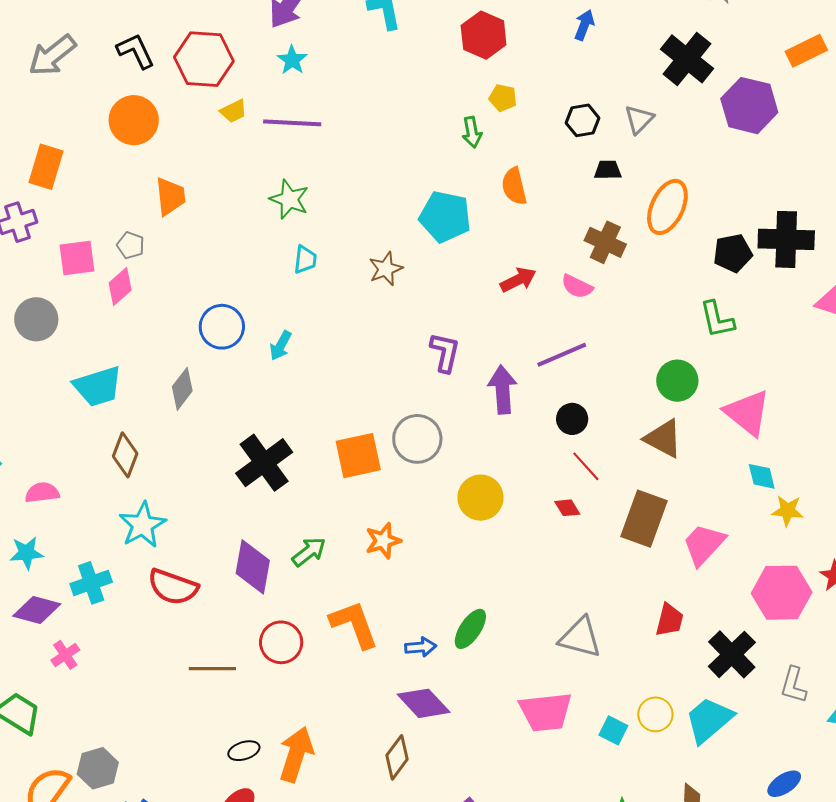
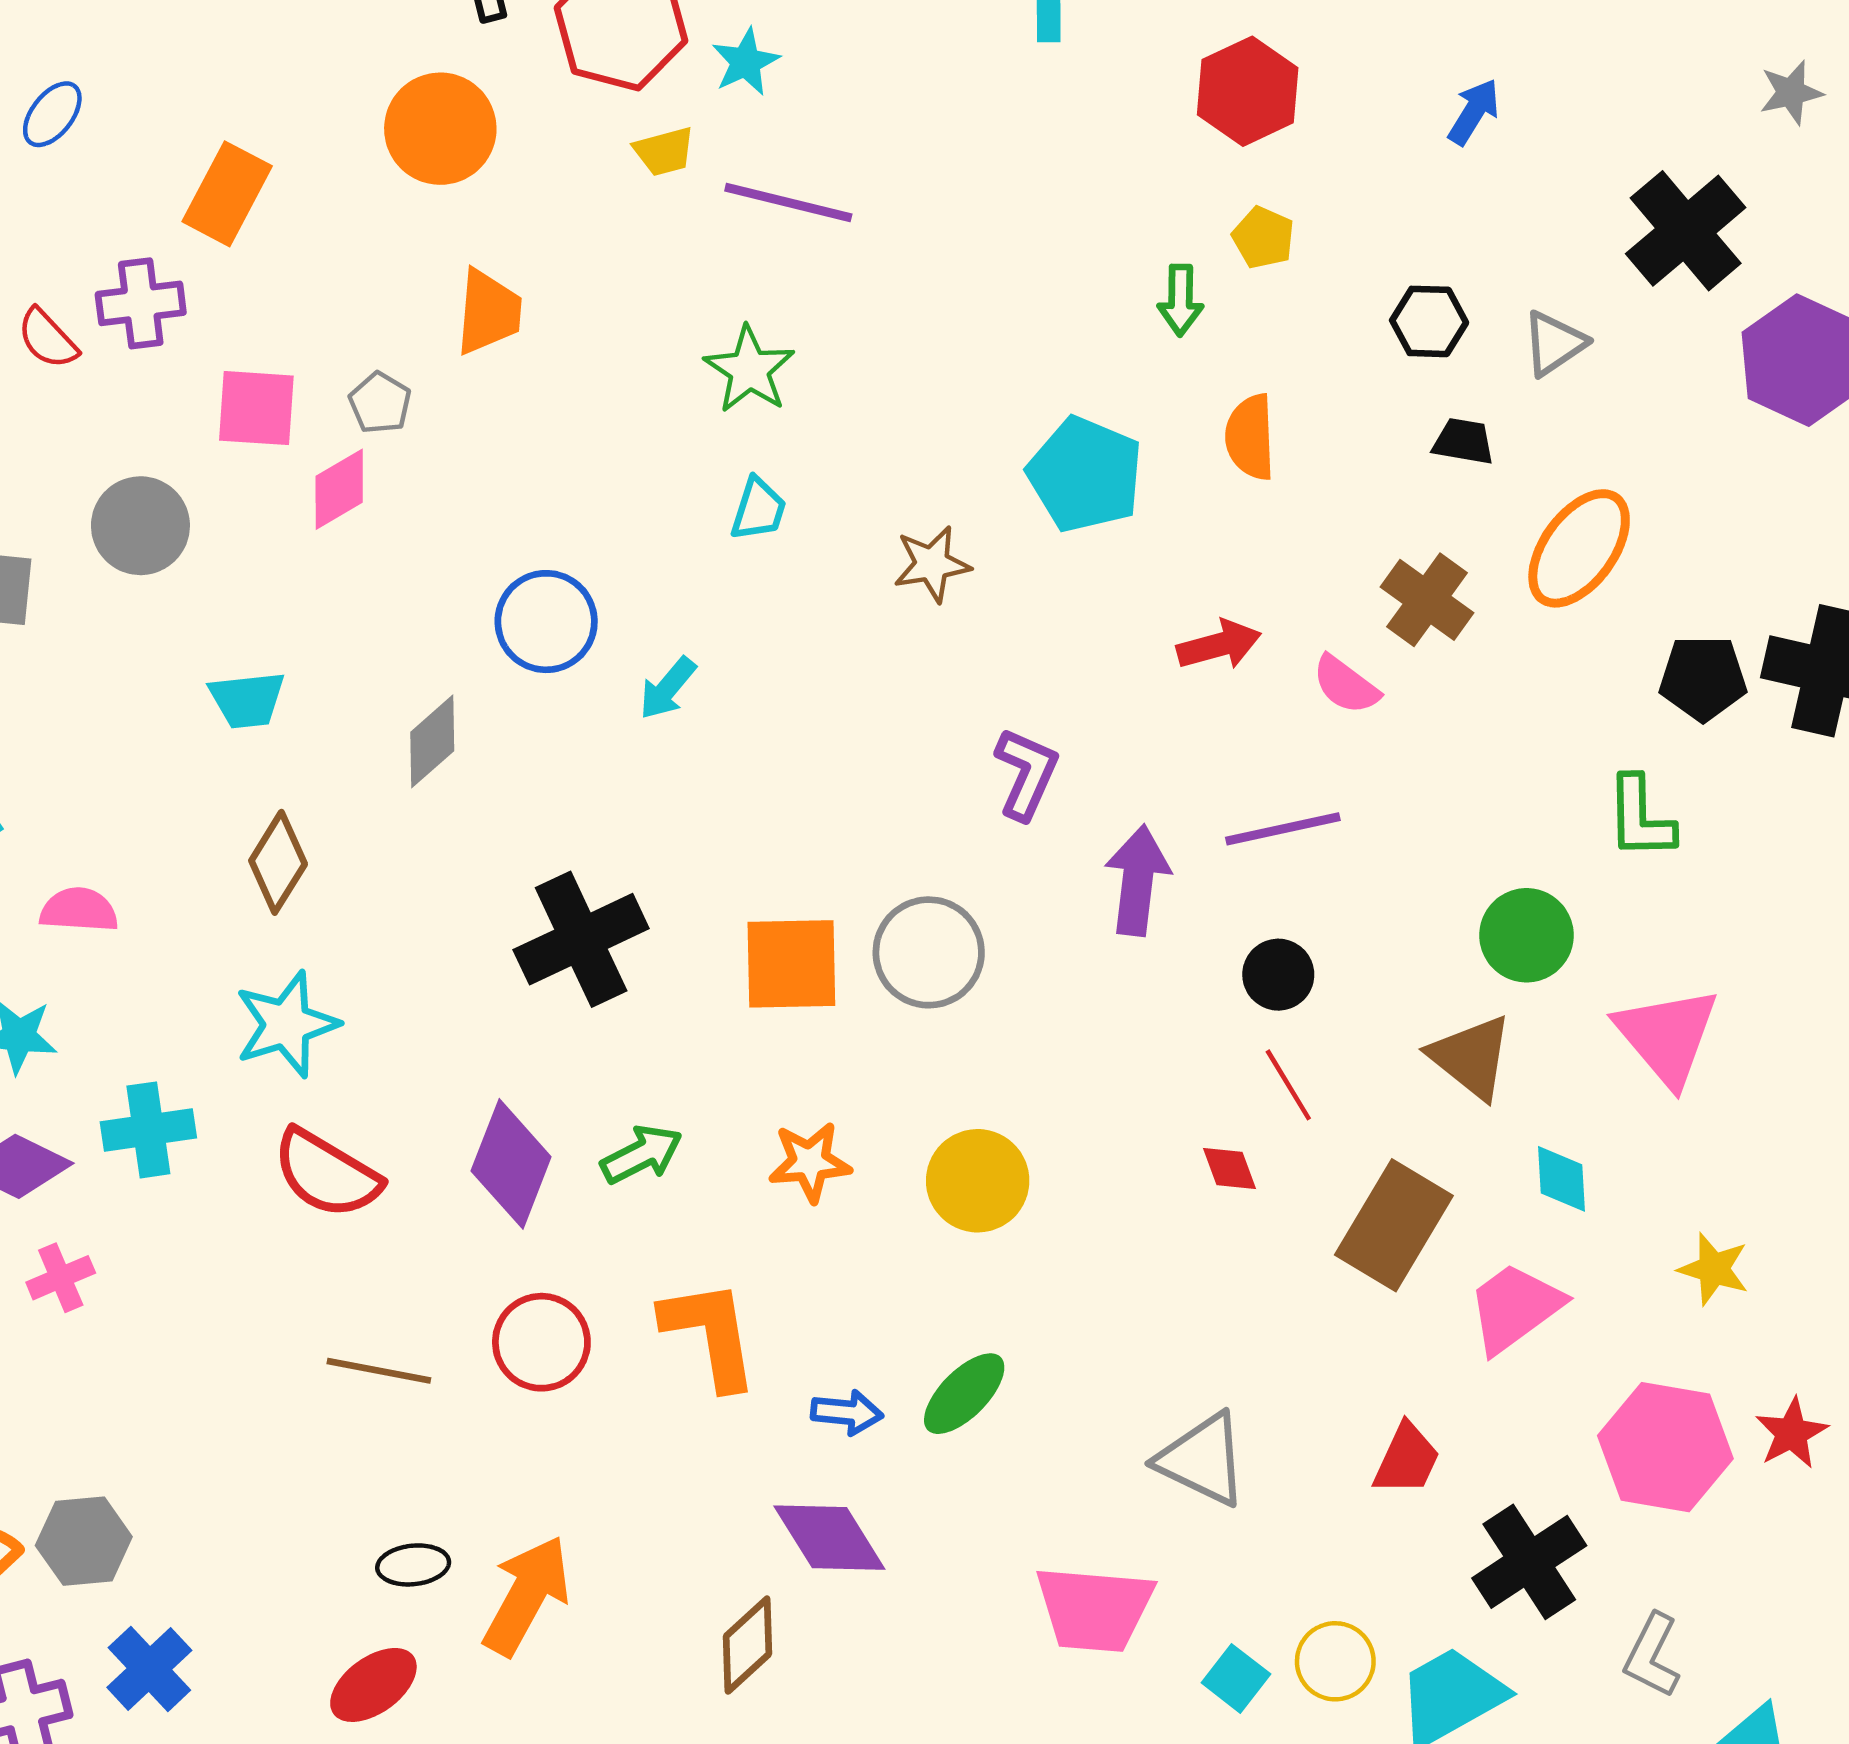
cyan star: (292, 60) -> (746, 62), moved
cyan trapezoid: (98, 386) -> (247, 700), size x0.7
cyan diamond: (762, 476) -> (1562, 1179), moved
yellow circle: (481, 498) -> (978, 1181), moved

